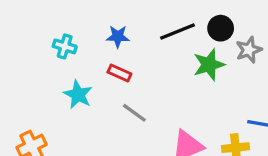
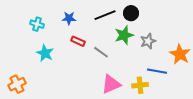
gray star: (249, 50) -> (148, 41), moved
red rectangle: (119, 73) -> (78, 41), moved
gray line: (134, 113) -> (101, 52), moved

